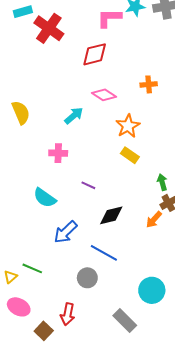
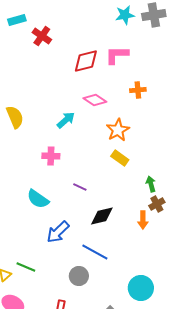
pink L-shape: (109, 18) -> (117, 55), moved
red cross: (49, 28) -> (42, 36), size x0.7
orange arrow: (154, 220) -> (143, 220), turned -42

